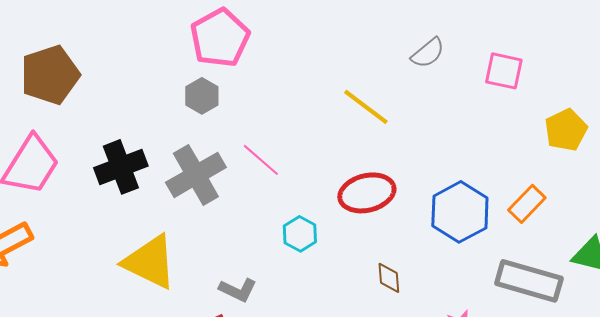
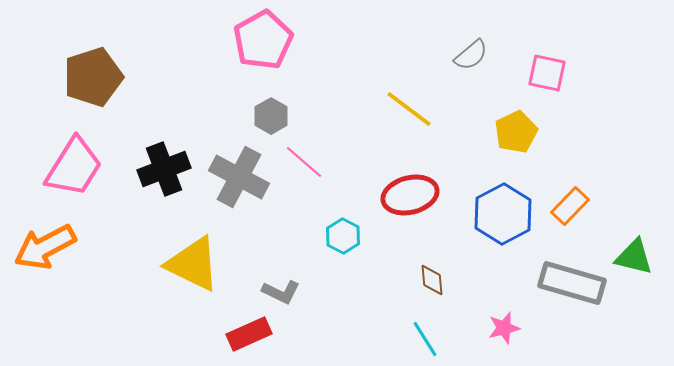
gray hexagon: (202, 96) -> (271, 116), moved
yellow pentagon: (566, 130) -> (516, 132), moved
gray cross: (196, 175) -> (239, 177), turned -32

